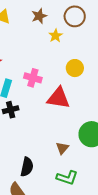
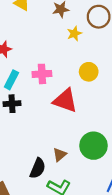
pink cross: (33, 78) -> (42, 74), turned -30
black semicircle: (27, 167) -> (38, 168), moved

